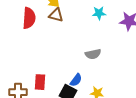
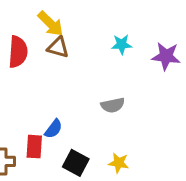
blue semicircle: (76, 80) -> (54, 129), moved

